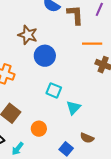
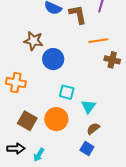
orange circle: (39, 129) -> (56, 119), moved, size x1.5
brown semicircle: (87, 138) -> (93, 129), moved, turned 128

